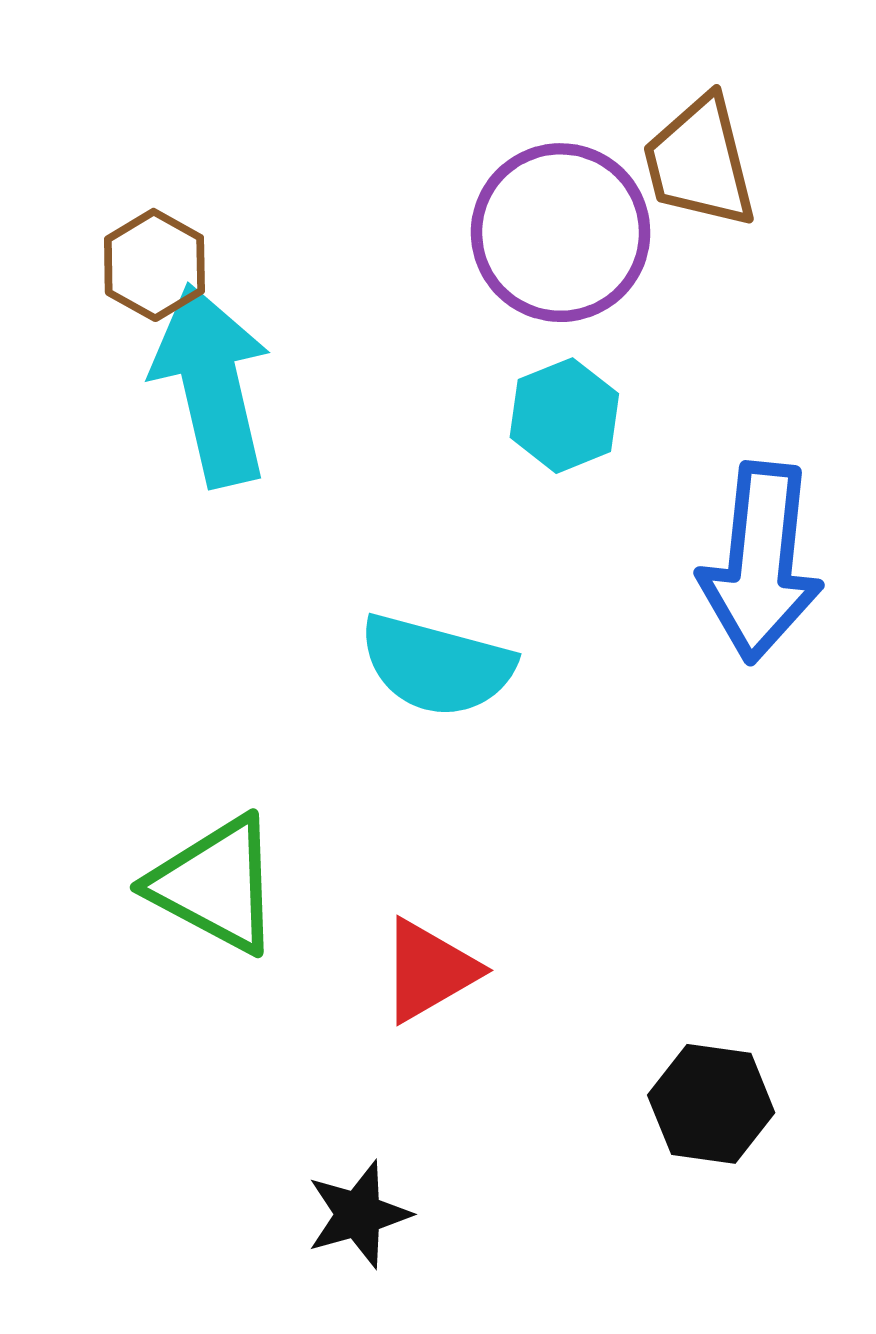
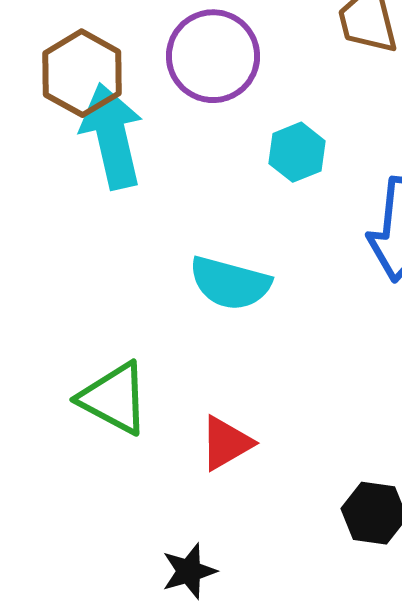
purple circle: (561, 233) -> (213, 56), moved
brown hexagon: (154, 265) -> (82, 73), size x1.5

